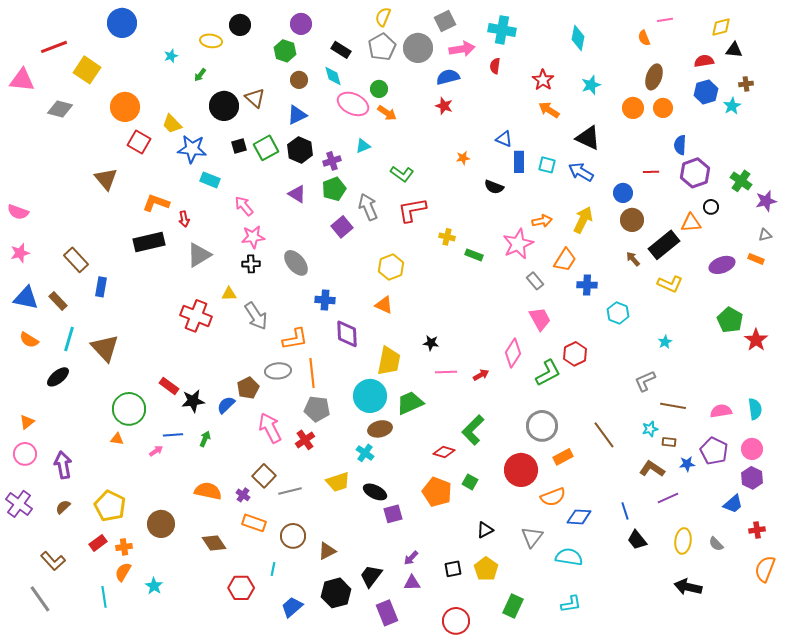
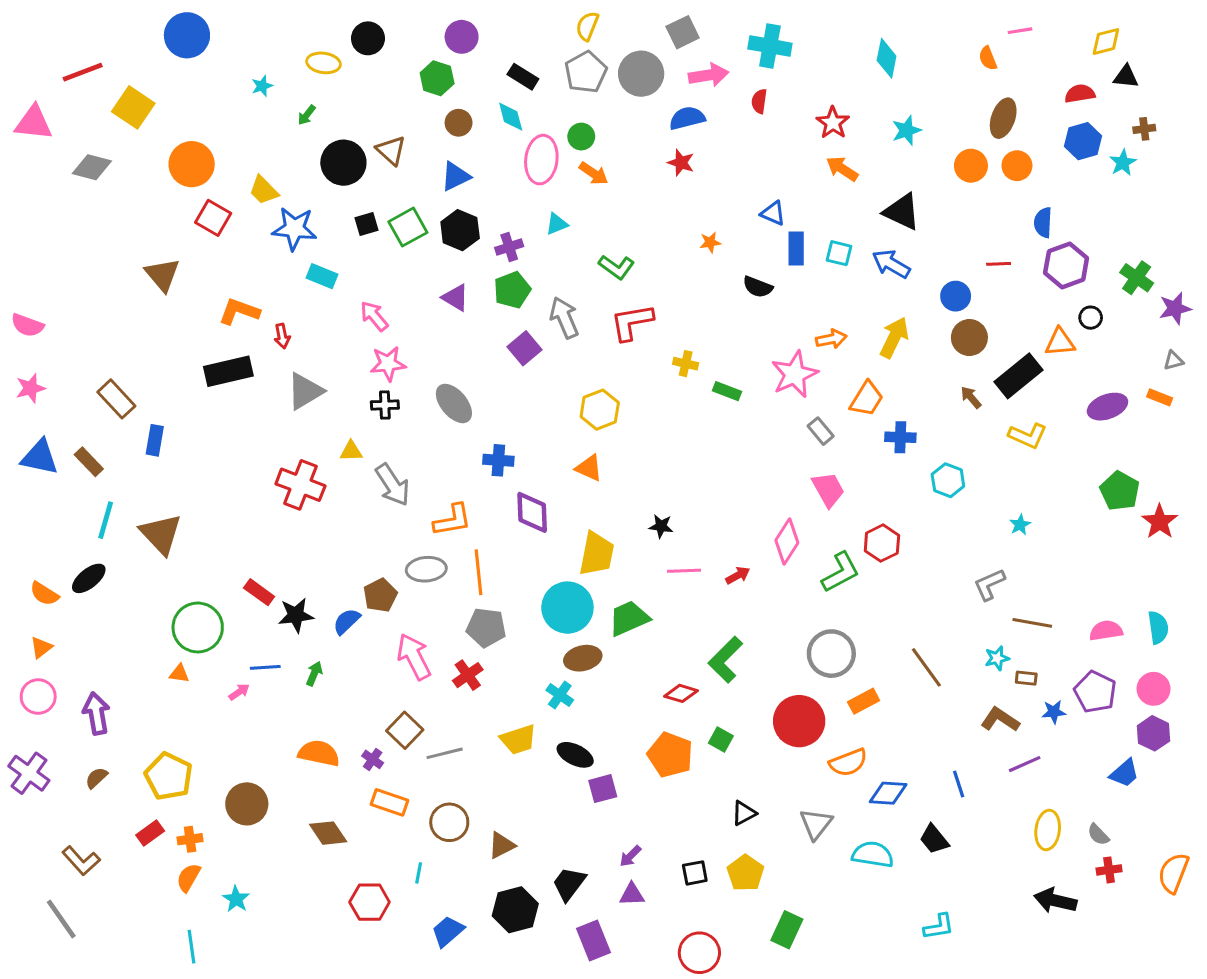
pink ellipse: (353, 104) -> (541, 160), turned 72
orange semicircle: (29, 340) -> (44, 594), moved
red cross: (757, 530) -> (1109, 870), moved
black trapezoid: (637, 540) -> (934, 839), moved
cyan line: (104, 597) -> (192, 947), moved
cyan L-shape: (571, 604) -> (939, 927), moved

